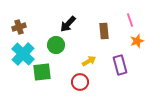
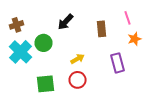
green circle: (56, 45) -> (44, 43), moved
yellow arrow: (89, 61) -> (78, 59), moved
green square: (42, 72) -> (46, 84), moved

